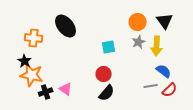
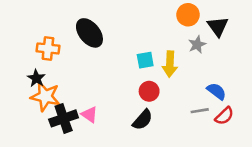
orange circle: (138, 22) -> (188, 15), moved
gray star: (139, 42) -> (197, 45), moved
yellow arrow: (157, 46) -> (170, 64), moved
red circle: (104, 74) -> (149, 91), moved
black cross: (46, 92) -> (64, 118), size x1.5

